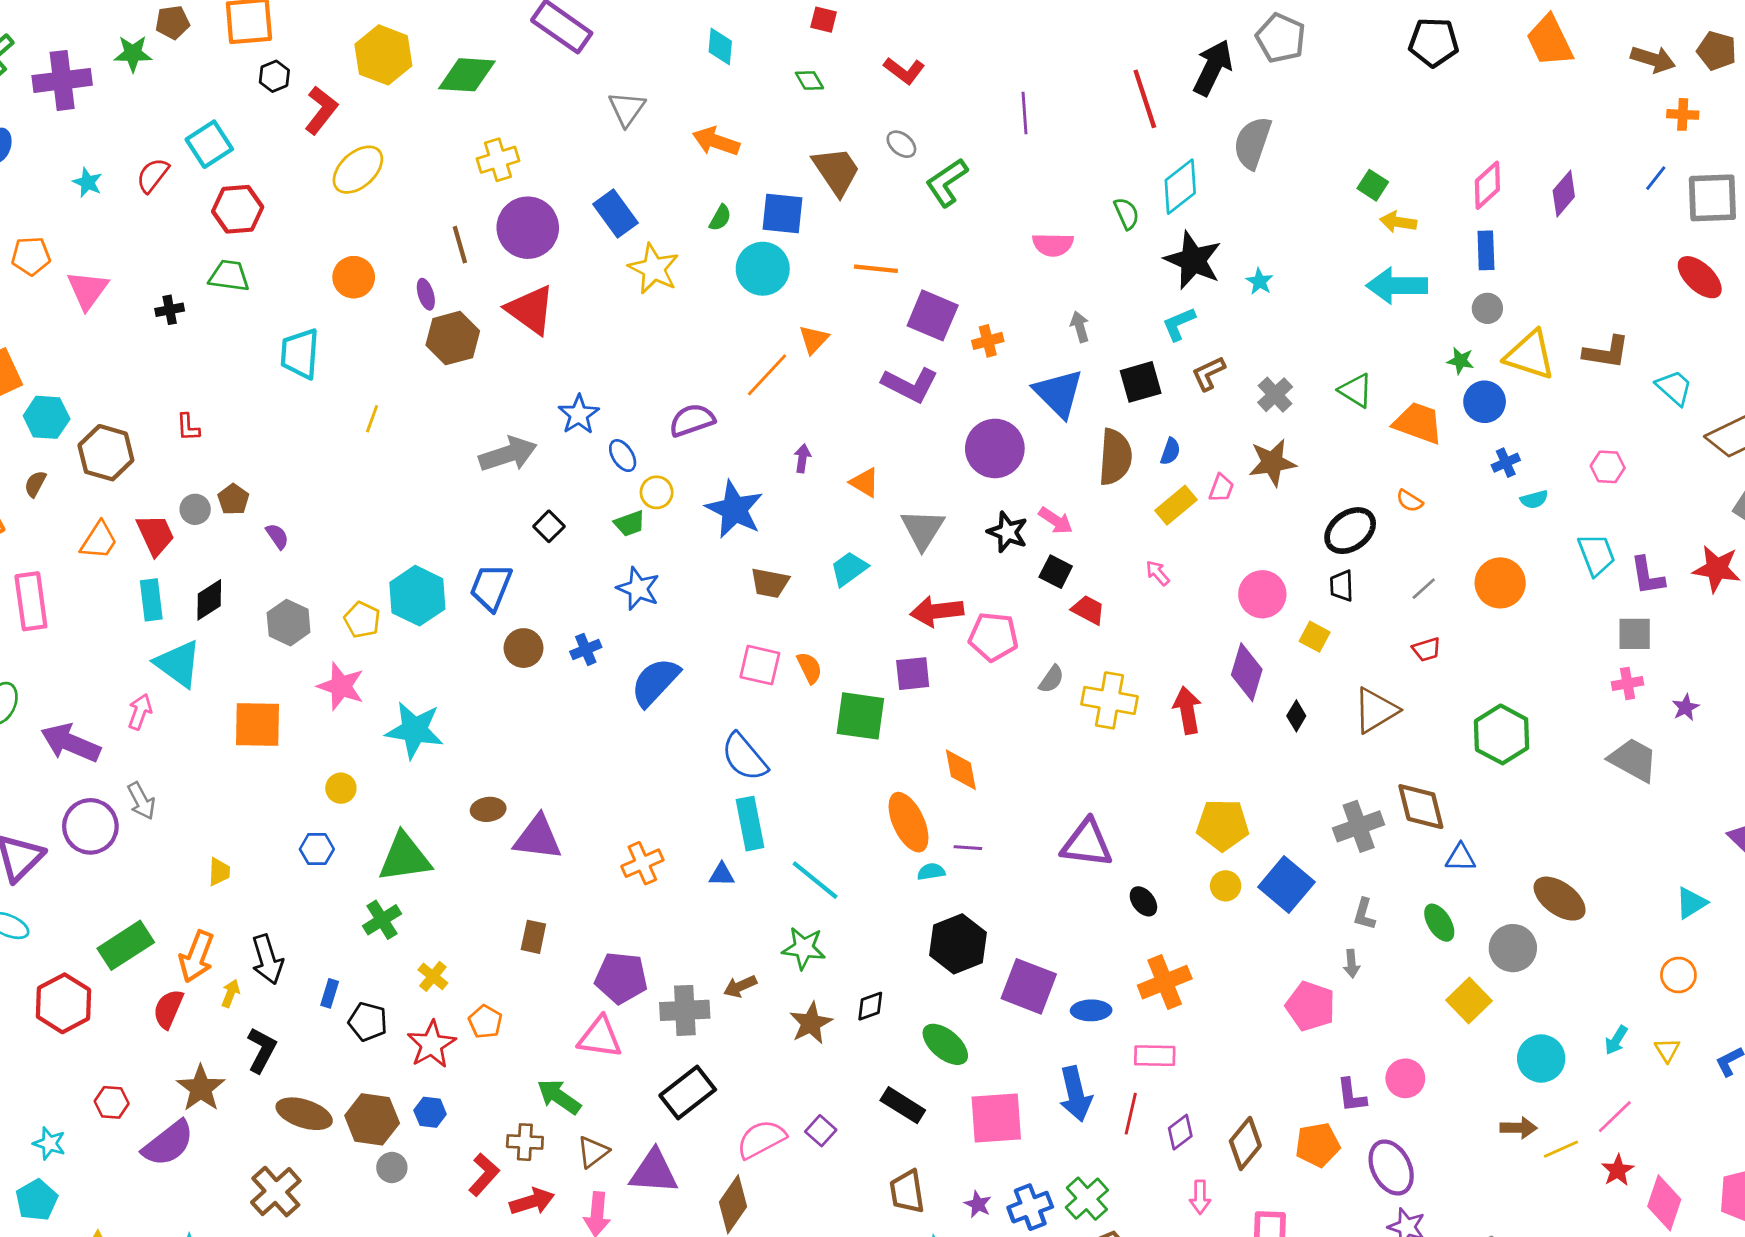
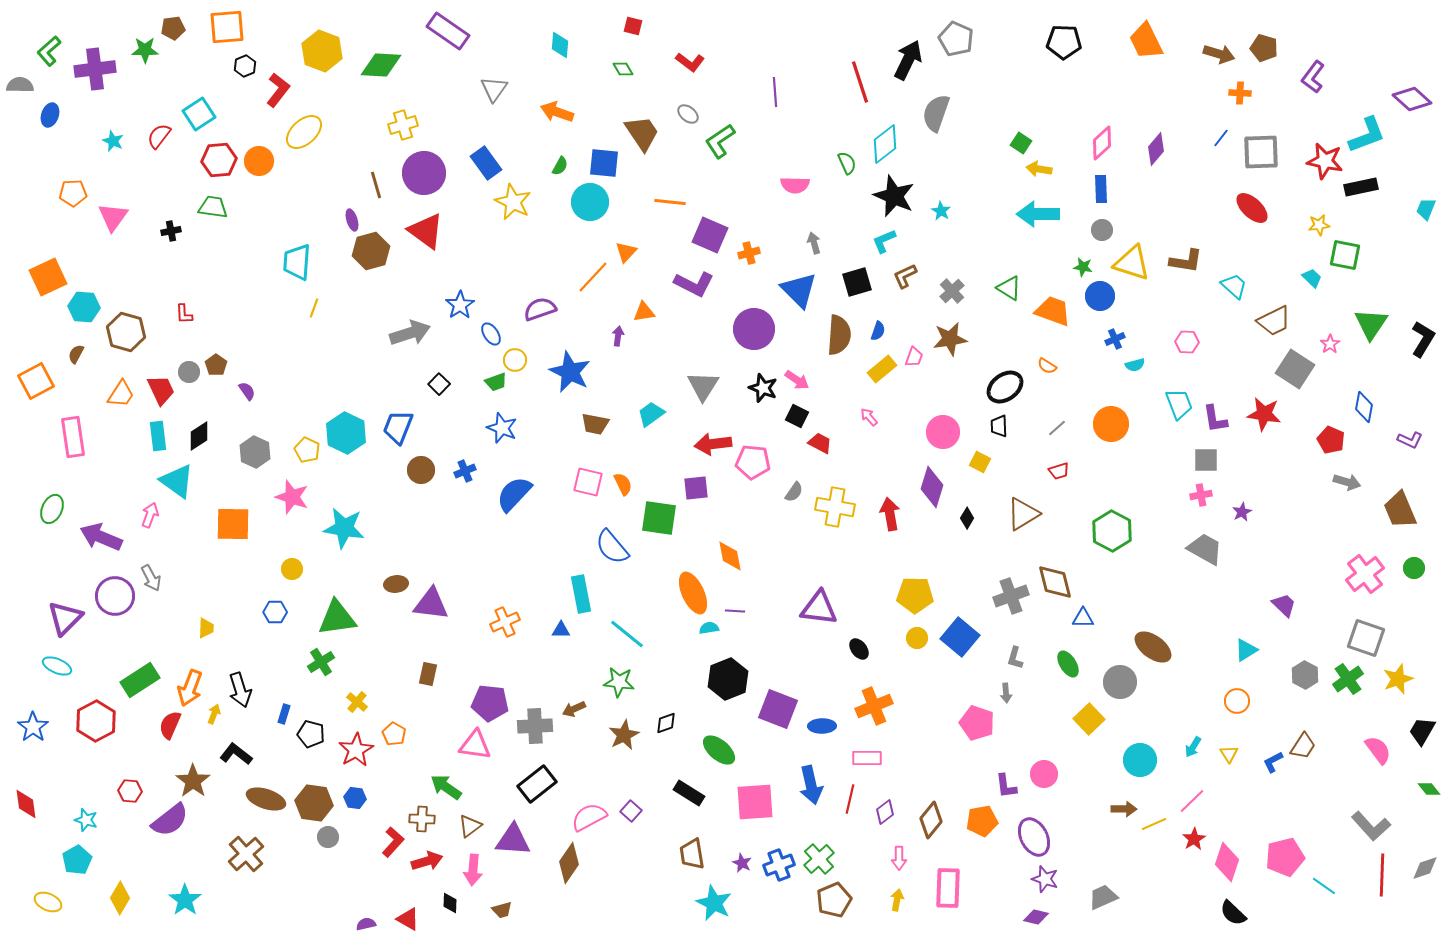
orange circle: (354, 277) -> (259, 161), moved
cyan trapezoid: (300, 354) -> (297, 262), moved
orange triangle: (865, 482) -> (644, 312), moved, turned -40
blue semicircle: (744, 757) -> (612, 547), moved
black L-shape: (262, 1050) -> (236, 754), turned -80

